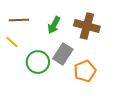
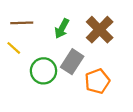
brown cross: (87, 26) -> (100, 30), turned 30

